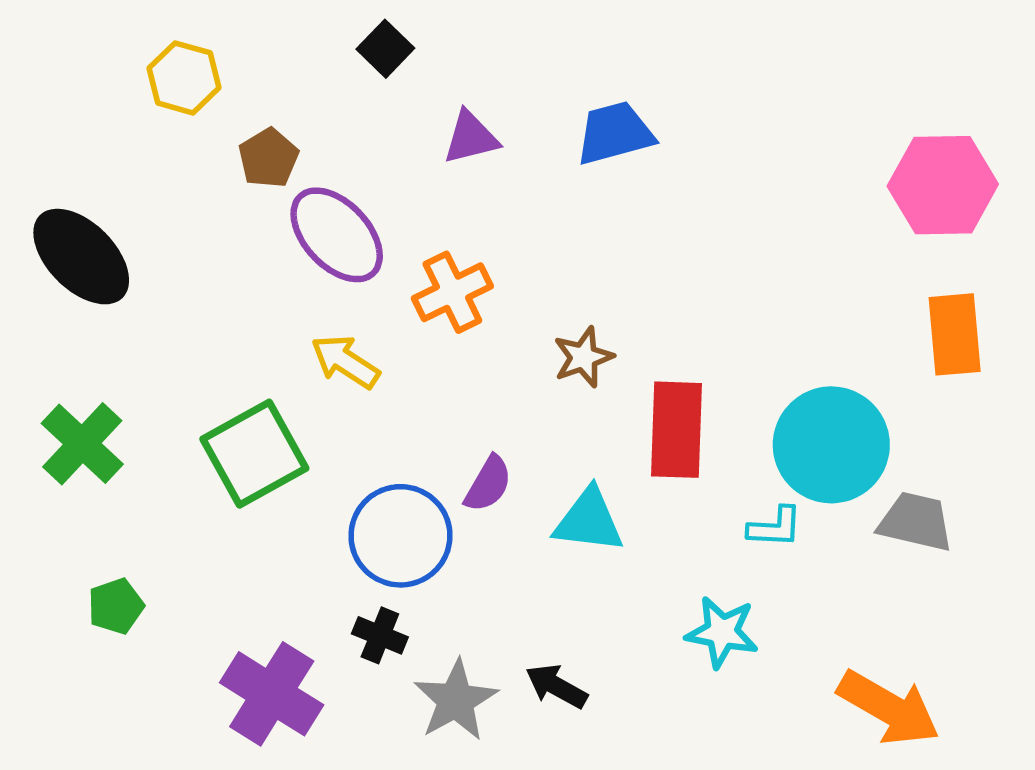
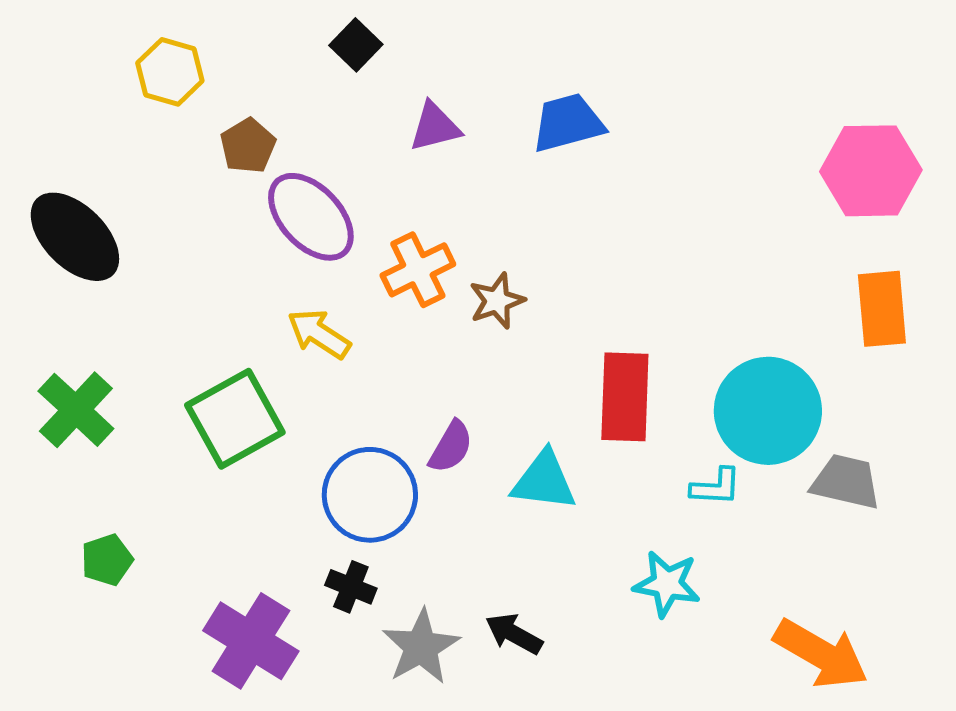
brown star: (583, 357) -> (497, 301), moved

